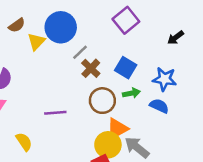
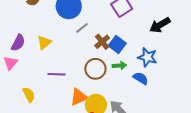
black arrow: (176, 38) -> (160, 25), size x1.5
yellow triangle: (36, 42) -> (44, 42), moved
brown cross: (91, 68) -> (102, 42), moved
orange triangle: (117, 129) -> (79, 97), moved

